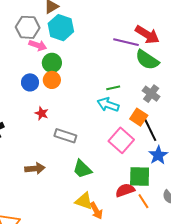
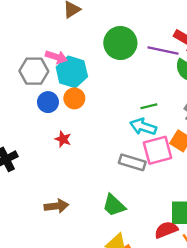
gray hexagon: (28, 27) -> (34, 71), moved
cyan hexagon: (61, 28) -> (72, 72), moved
green circle: (52, 63) -> (120, 43), moved, size x1.4
gray rectangle: (65, 136) -> (132, 162), moved
pink square: (121, 140) -> (157, 150), moved, turned 35

